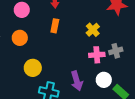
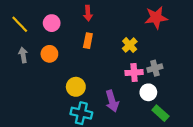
yellow circle: (33, 68) -> (76, 87), moved
white circle: (104, 80) -> (148, 92), moved

